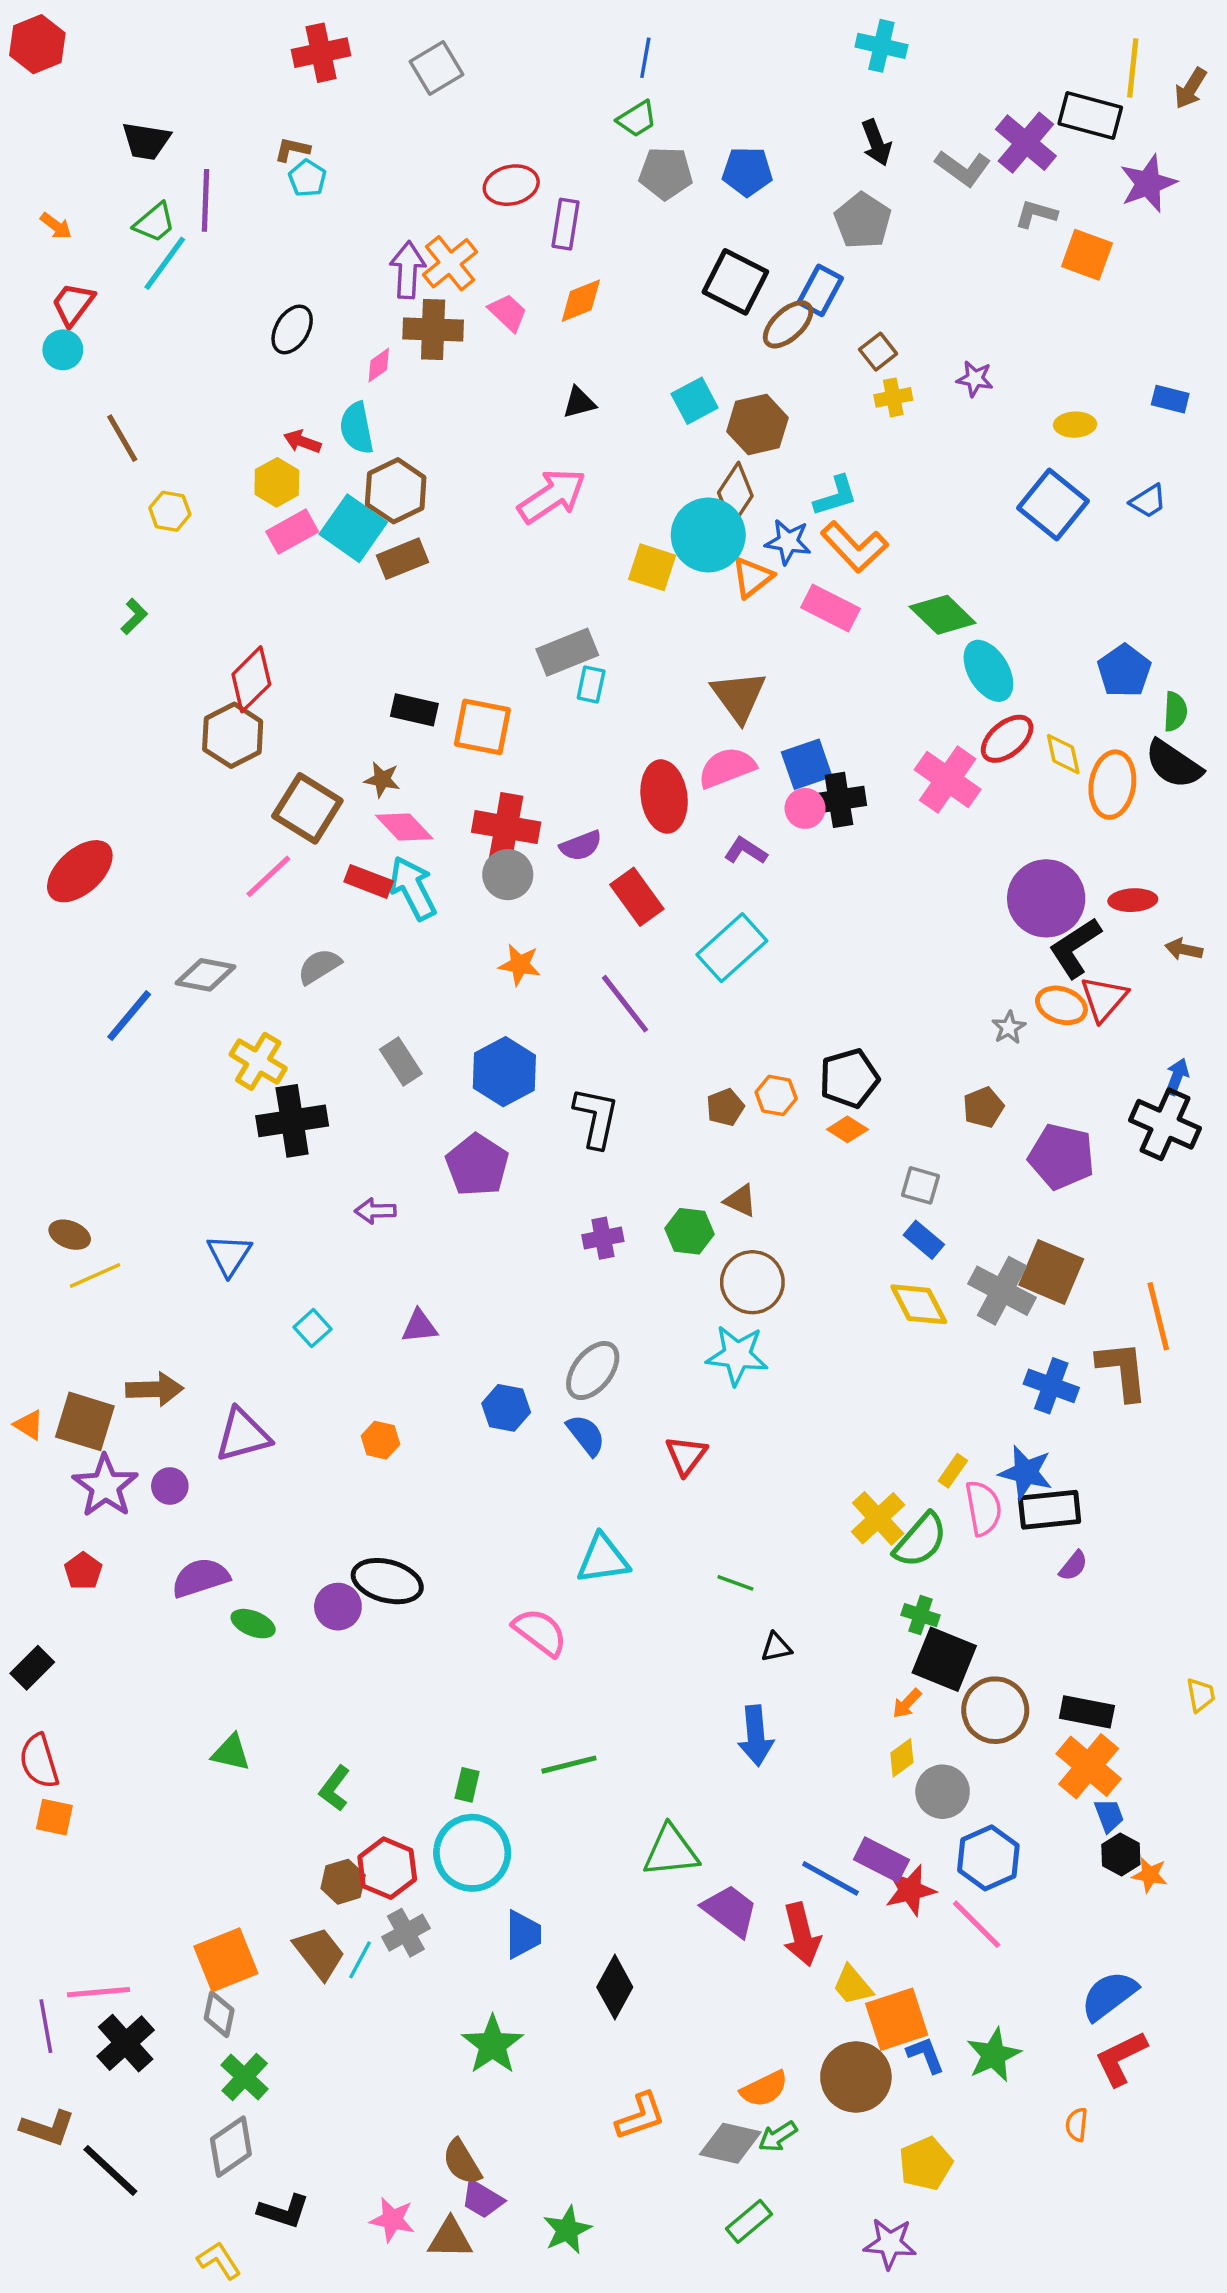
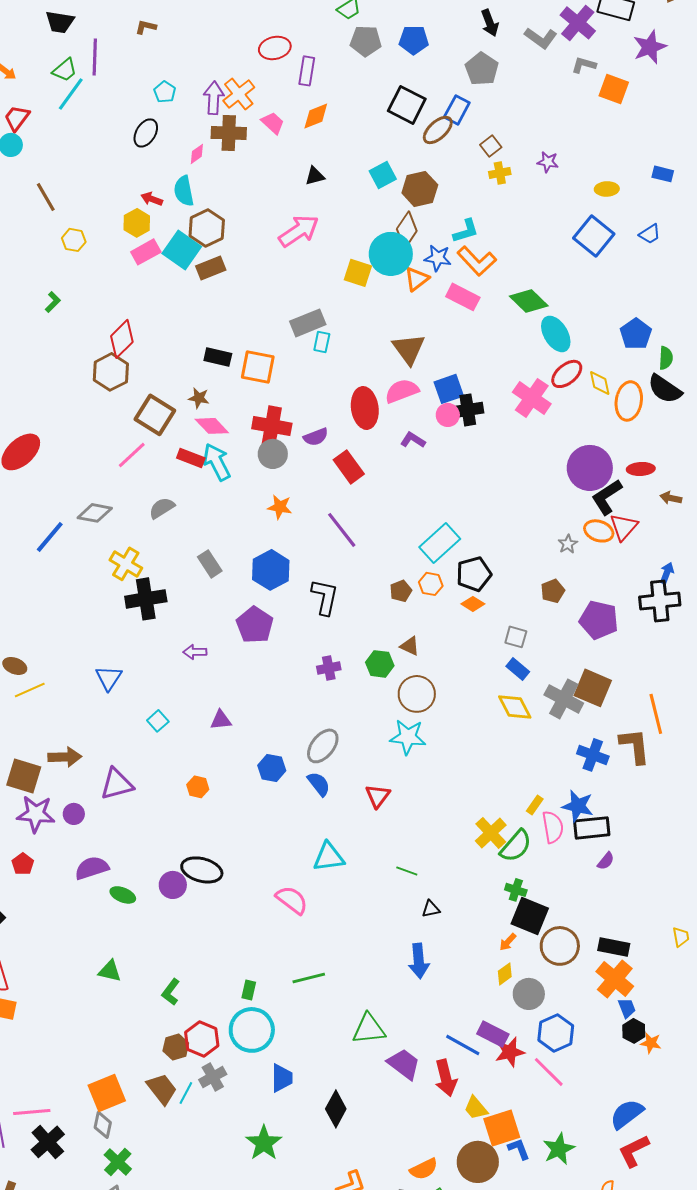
cyan pentagon: (307, 178) -> (165, 92), moved
cyan rectangle: (732, 948) -> (440, 543), moved
black cross: (1165, 1124) -> (660, 601), turned -30
purple star: (105, 1486) -> (36, 814), turned -30

